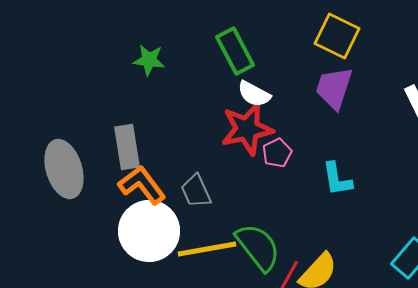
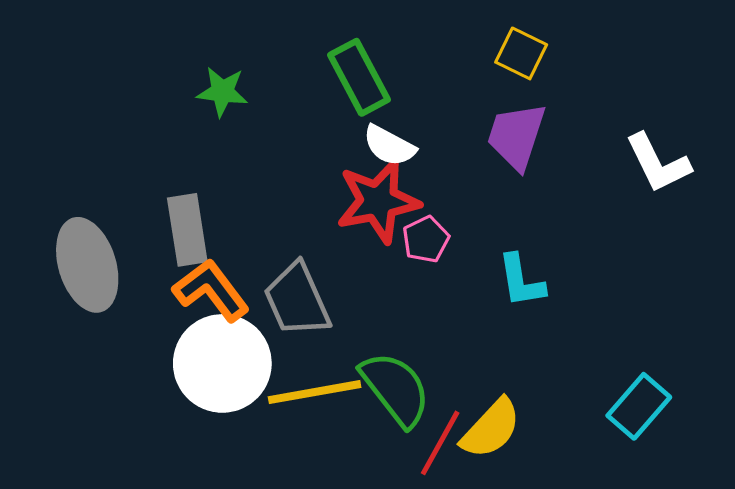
yellow square: (337, 36) -> (521, 53), size x0.7
gray trapezoid: (196, 191) -> (297, 300), size x1.4

